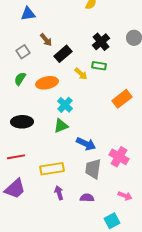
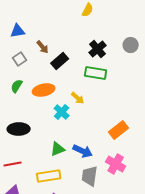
blue triangle: (28, 14) -> (18, 31), moved
green rectangle: (99, 66) -> (96, 73), size x1.5
yellow arrow: (81, 74) -> (78, 98), moved
orange rectangle: (122, 99) -> (119, 130), moved
green triangle: (61, 126) -> (58, 149), moved

